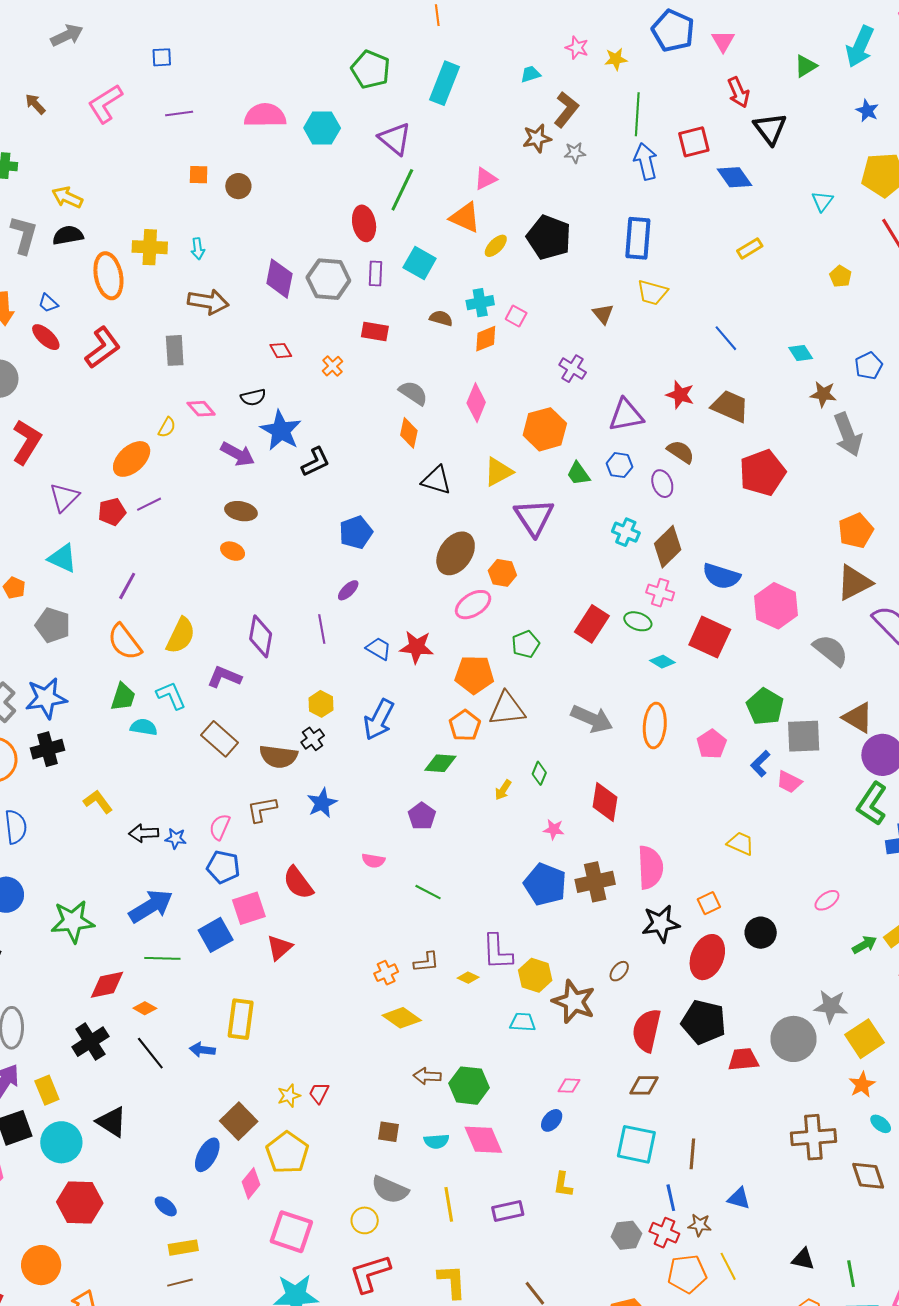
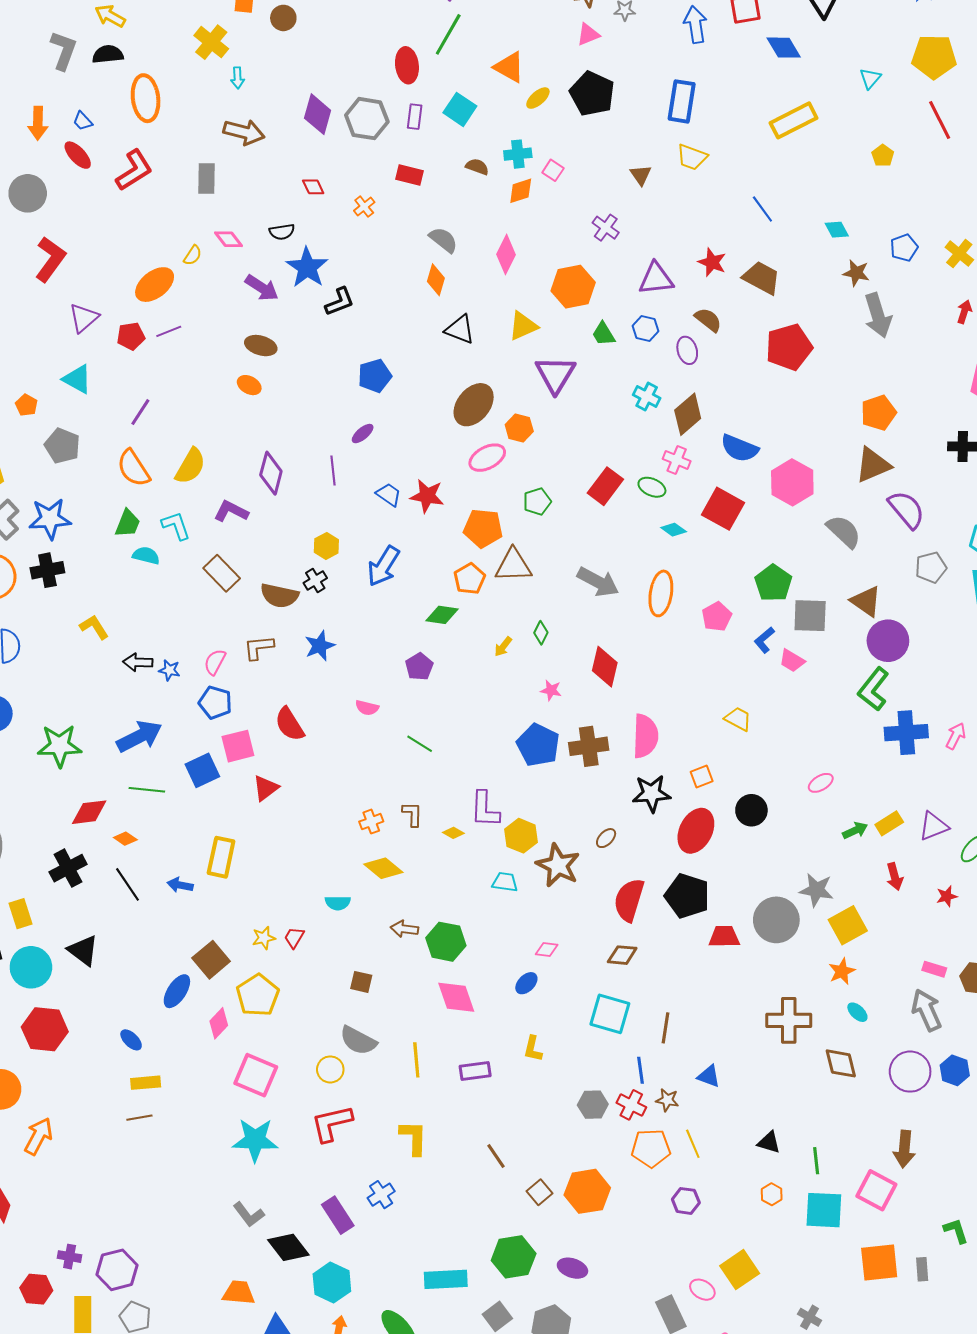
pink triangle: (485, 179) -> (588, 34), moved
yellow cross: (150, 247) -> (211, 42), moved, turned 32
yellow rectangle: (750, 248) -> (794, 120), size x1.8
brown L-shape: (426, 962) -> (412, 814), turned -88
cyan semicircle: (436, 1141) -> (338, 903), moved

